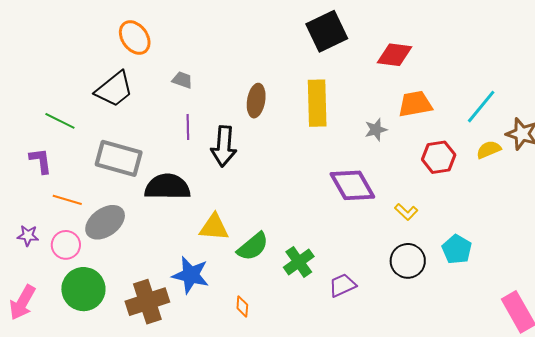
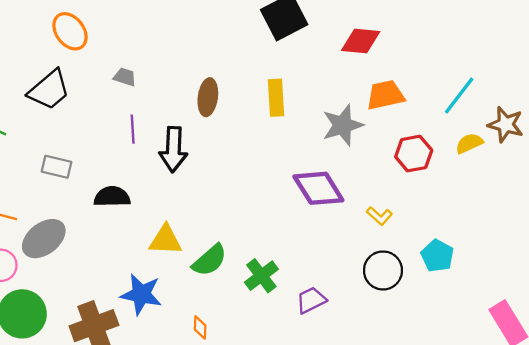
yellow rectangle: (317, 103) -> (276, 98), size x0.7
gray star: (376, 130) -> (343, 125), size x1.6
gray rectangle: (119, 158) -> (57, 167), size x0.6
black semicircle: (167, 187) -> (112, 197), size x0.7

